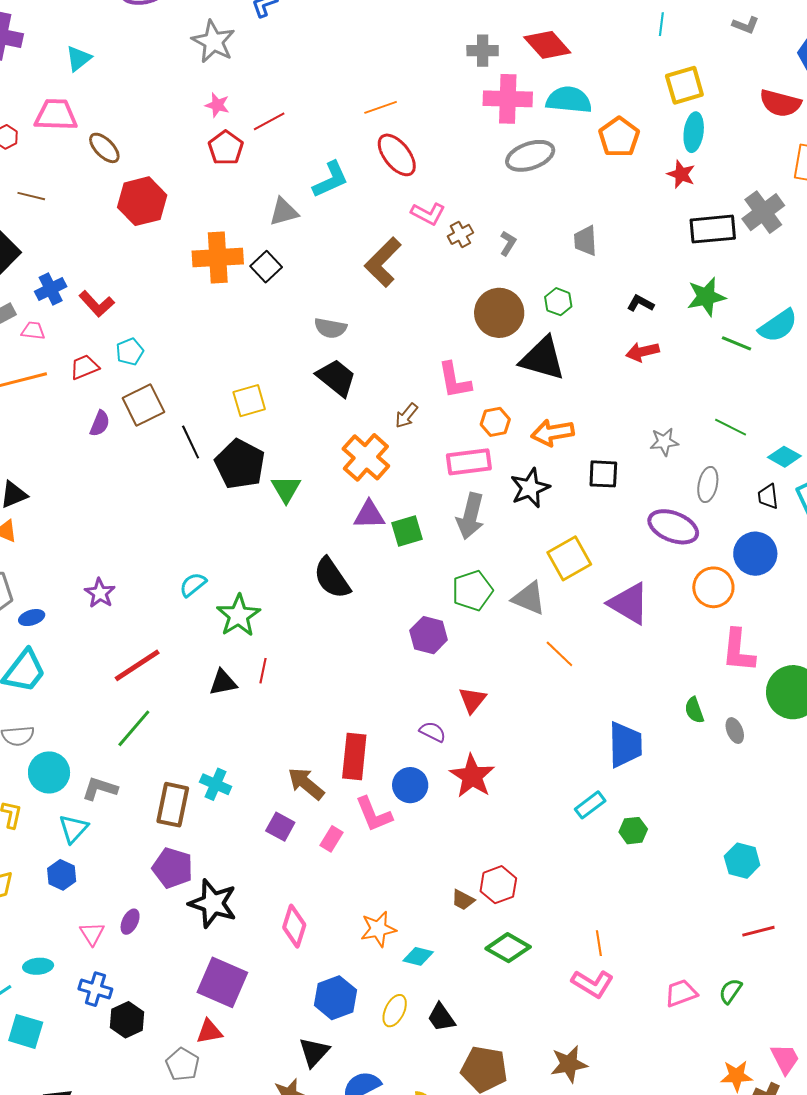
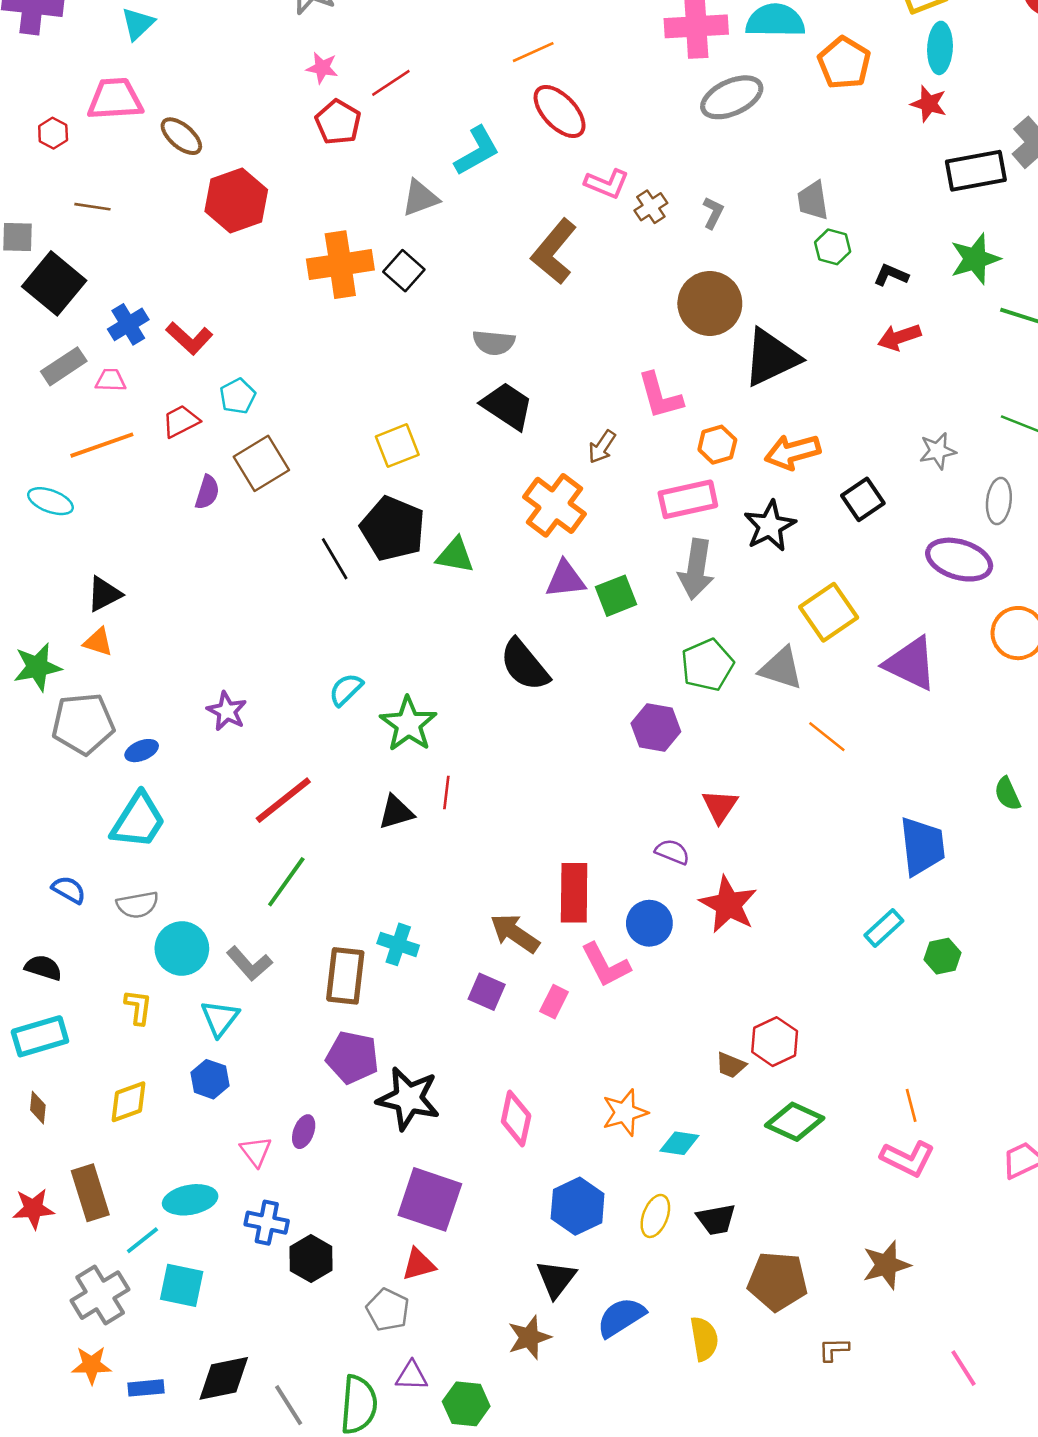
green hexagon: (558, 302) -> (833, 247), moved
black triangle: (543, 359) -> (771, 357), turned -36
black line: (191, 442) -> (335, 559), moved
black square: (603, 474) -> (863, 499), turned -32
green triangle: (286, 489) -> (455, 555), turned -44
gray L-shape: (100, 789) -> (249, 964), turned -144
cyan ellipse: (38, 966) -> (190, 1200), size x1.4
black trapezoid: (441, 1017) -> (716, 1219), turned -60

